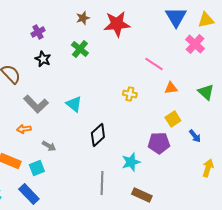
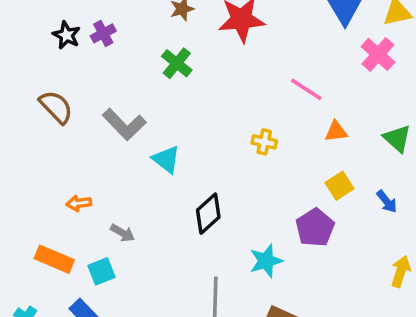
black star: (43, 59) -> (67, 35), moved
gray L-shape: (36, 104) -> (124, 124), moved
blue arrow: (195, 136) -> (387, 201), moved
purple pentagon: (159, 143) -> (315, 228), turned -30

